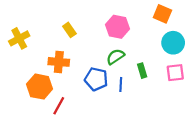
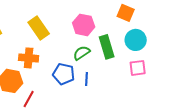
yellow rectangle: (69, 30) -> (39, 28), size x1.6
green rectangle: (142, 71) -> (107, 47), moved, size x1.6

